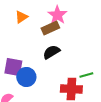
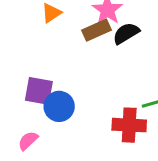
black semicircle: (51, 52) -> (126, 33), moved

